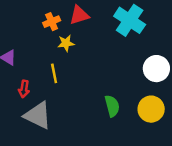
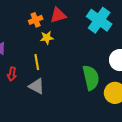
green semicircle: (112, 106) -> (91, 78), moved, size x1.4
gray triangle: (38, 115) -> (37, 86), moved, size x0.7

